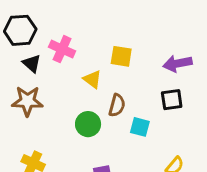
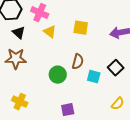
pink cross: (62, 49) -> (40, 13), moved
yellow triangle: (92, 79) -> (50, 32), moved
black square: (172, 100) -> (116, 68), moved, turned -35

